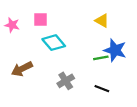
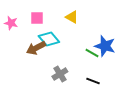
yellow triangle: (102, 21) -> (72, 17), moved
green line: (101, 58) -> (92, 53), turned 40
brown arrow: (22, 69) -> (36, 48), moved

